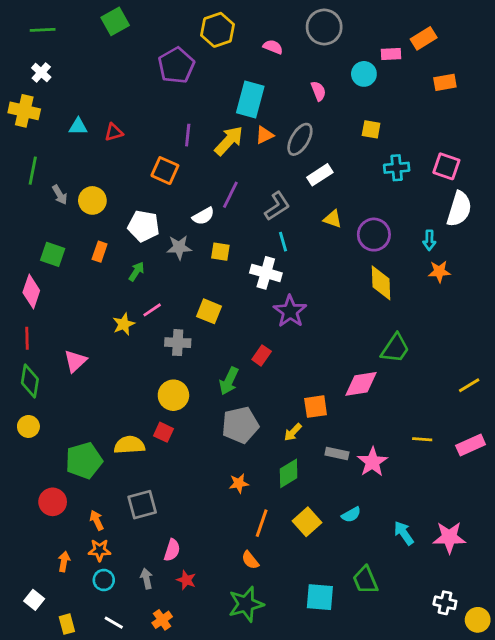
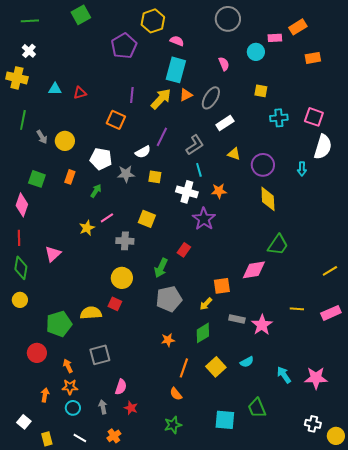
pink semicircle: (273, 47) -> (177, 41), moved
orange star: (439, 272) -> (219, 191), moved
green star: (246, 604) -> (173, 425), size x0.7

